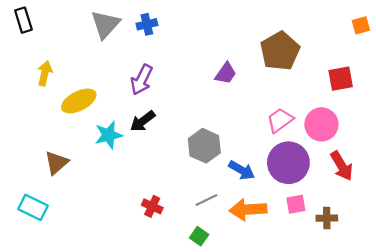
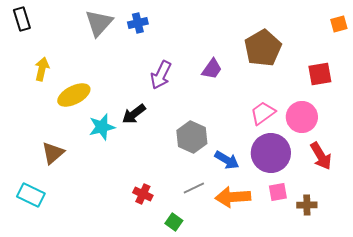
purple arrow: (142, 80) -> (161, 75), moved
green square: (199, 236) -> (174, 222), moved

